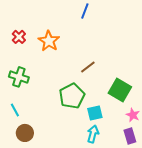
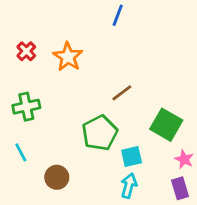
green cross: (19, 77) -> (26, 107), turned -30
brown circle: (25, 133) -> (57, 177), moved

